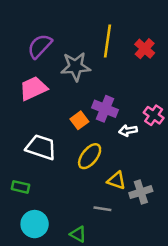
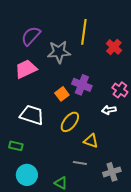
red cross: (145, 49) -> (114, 47), moved
white arrow: (128, 131) -> (109, 110), moved
gray cross: (141, 192) -> (112, 172), moved

